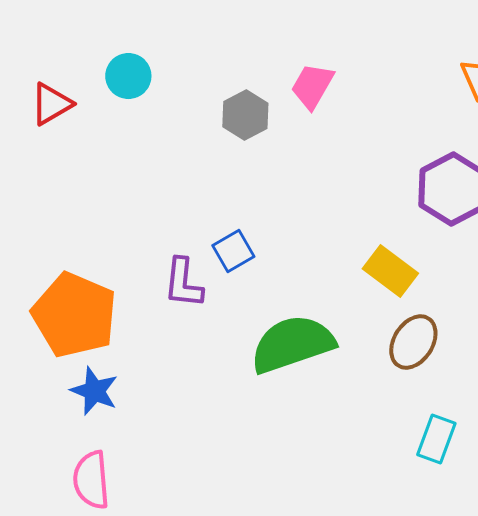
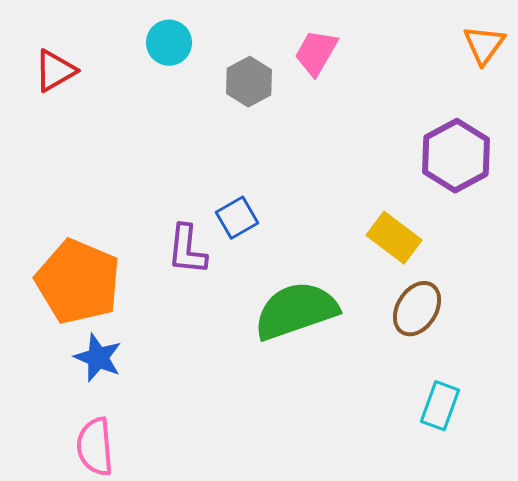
cyan circle: (128, 76) -> (169, 43), moved

